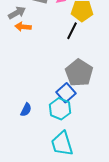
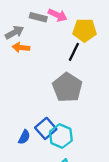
gray pentagon: (79, 73) -> (67, 87), moved
blue square: (66, 93) -> (46, 128), moved

